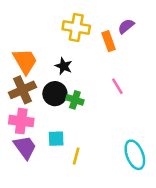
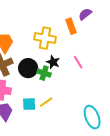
yellow cross: (76, 27) -> (45, 38), moved
black star: (64, 66) -> (53, 62), moved
yellow line: (76, 156) -> (46, 102), moved, turned 40

